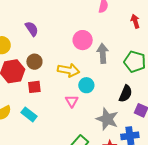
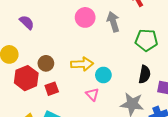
purple semicircle: (32, 29) -> (27, 22), moved
pink circle: (83, 40) -> (85, 17), moved
gray arrow: (103, 53) -> (113, 22), moved

